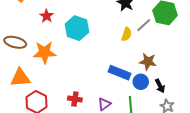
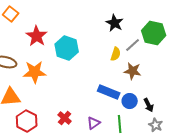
red star: (47, 16) -> (37, 36), size x1.5
brown star: (148, 62) -> (133, 71), moved
red cross: (75, 99) -> (65, 118), turned 32

